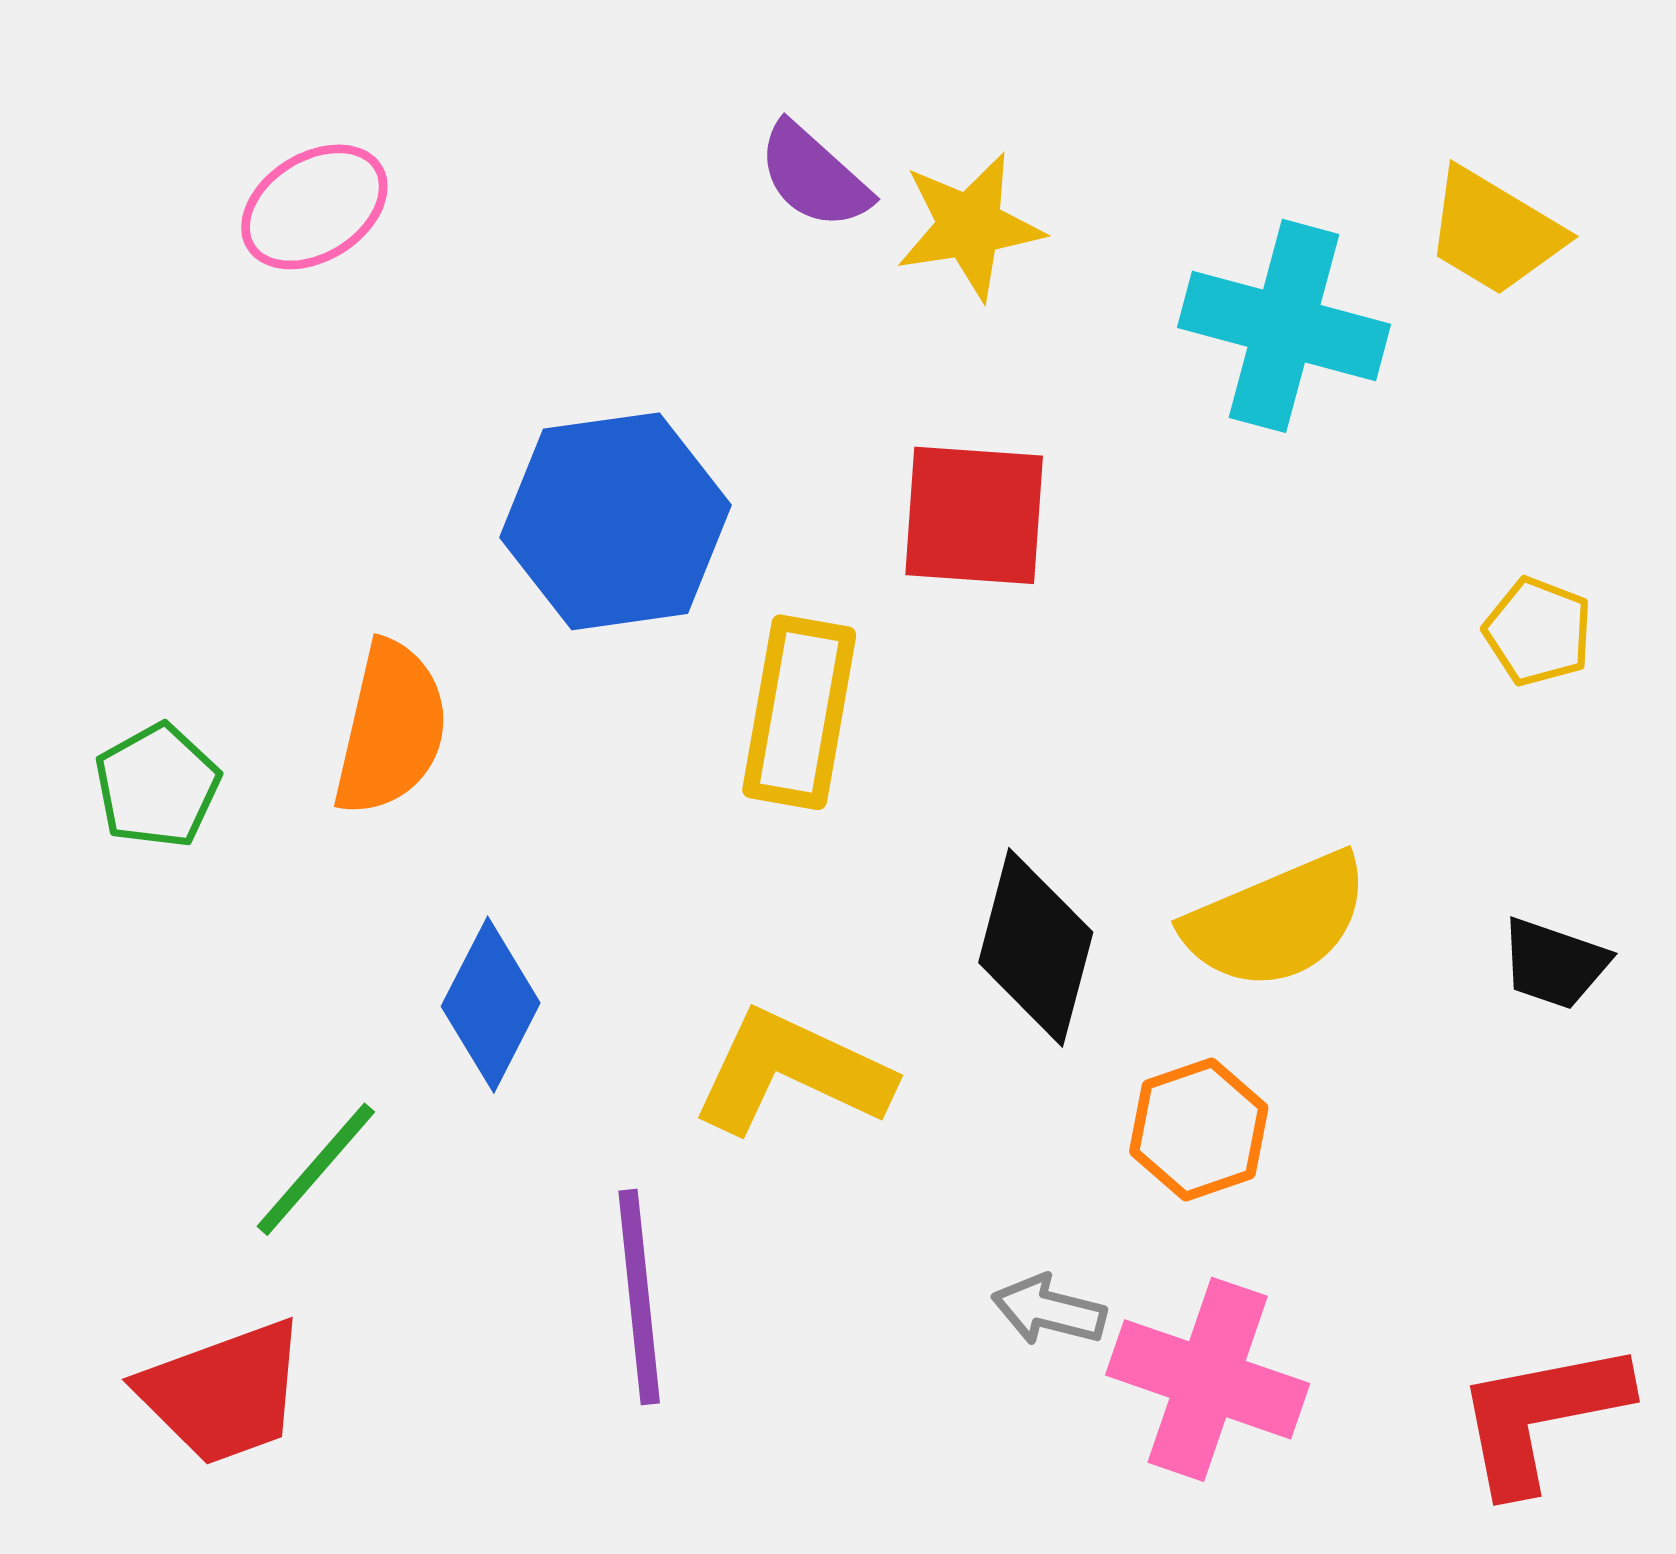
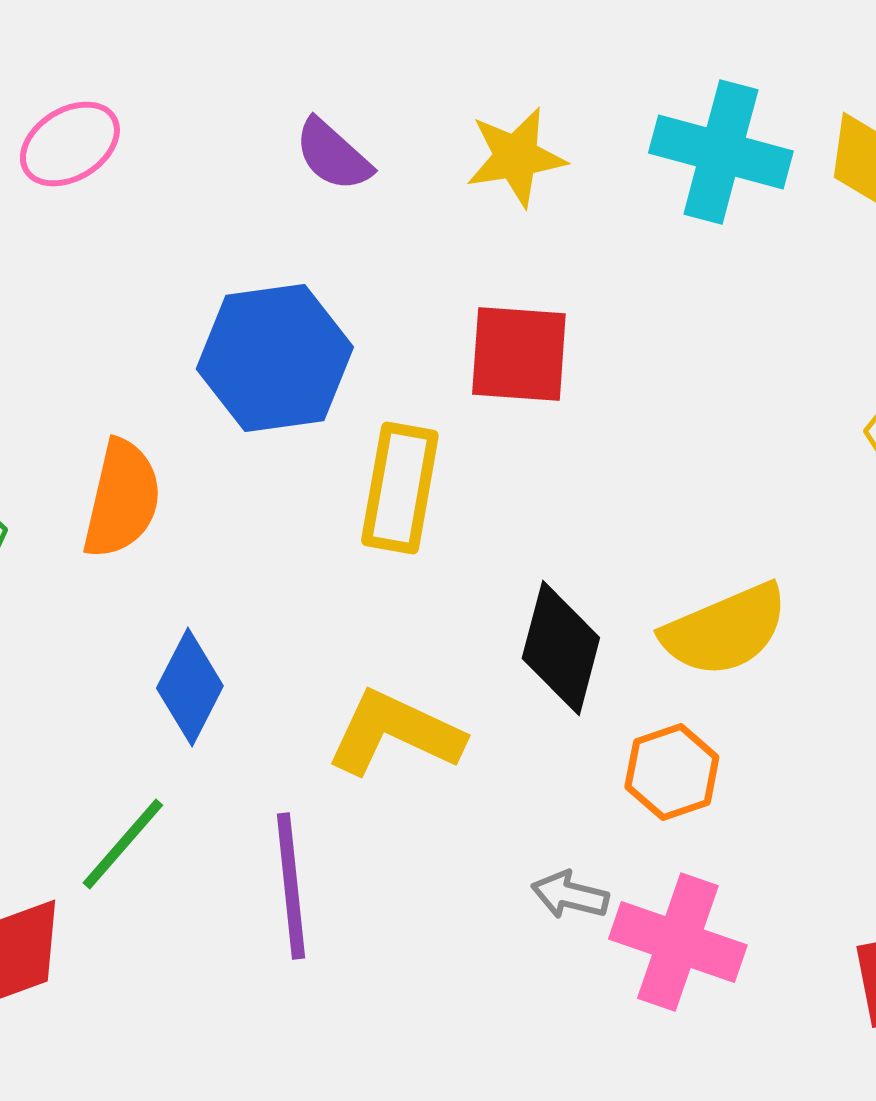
purple semicircle: (814, 176) -> (333, 155), moved
cyan cross: (1284, 326) -> (721, 152), moved
green line: (316, 1169) -> (123, 844), moved

